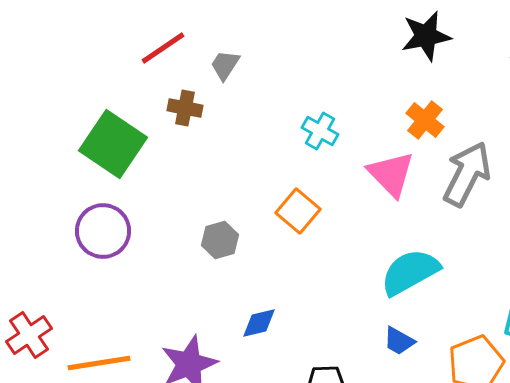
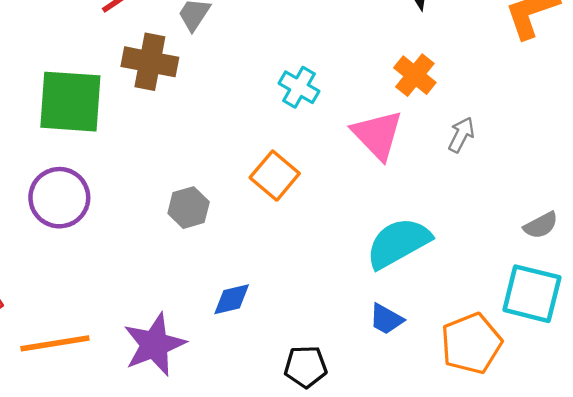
brown cross: (185, 108) -> (150, 62), size x1.4
green square: (113, 144) -> (70, 102), turned -30
gray arrow: (467, 174) -> (461, 135), size x0.5

